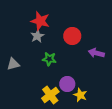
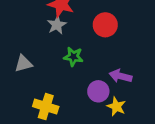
purple arrow: (96, 53) -> (120, 76), moved
yellow cross: (50, 95) -> (46, 107), moved, turned -36

